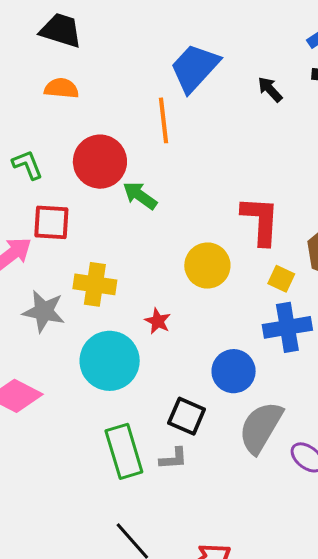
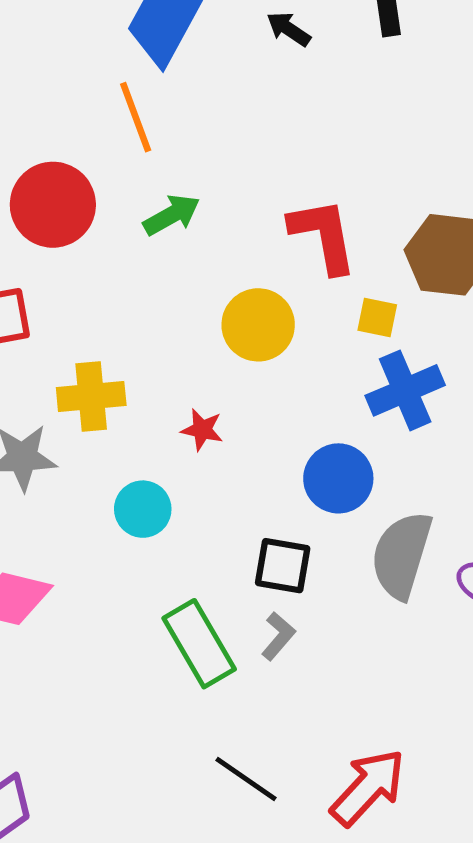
green arrow: (140, 196) -> (172, 215), moved, turned 129
cyan circle: (110, 361) -> (143, 509), size x0.6
gray L-shape: (173, 459) -> (278, 636), turned -32

